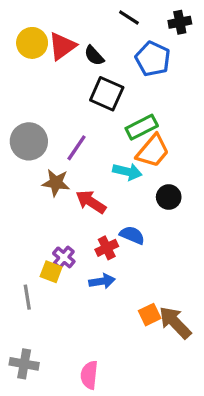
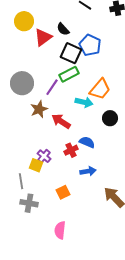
red triangle: (62, 46) -> (43, 37), moved
blue pentagon: (153, 59) -> (90, 45), moved
green rectangle: (142, 127) -> (69, 74), moved
brown star: (56, 183) -> (39, 109), turned -30
blue arrow: (102, 281) -> (88, 171), moved
orange square: (150, 315) -> (63, 192), moved
gray cross: (24, 364) -> (29, 203), moved

